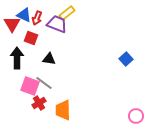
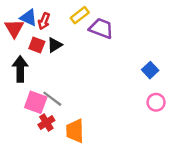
purple trapezoid: (57, 24) -> (101, 28), moved
black triangle: (49, 59) -> (55, 45), moved, turned -40
pink circle: (136, 116) -> (156, 102), moved

